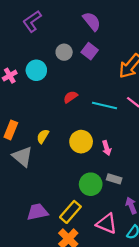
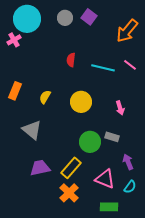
cyan circle: (36, 70) -> (27, 19), moved, size x1.4
red semicircle: (70, 97) -> (71, 60), turned -48
pink arrow: (107, 148) -> (120, 108), moved
gray triangle: (23, 157) -> (32, 130), moved

